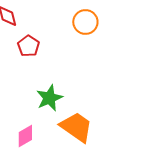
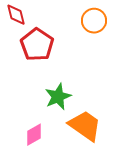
red pentagon: (28, 46) -> (37, 45), size x1.5

